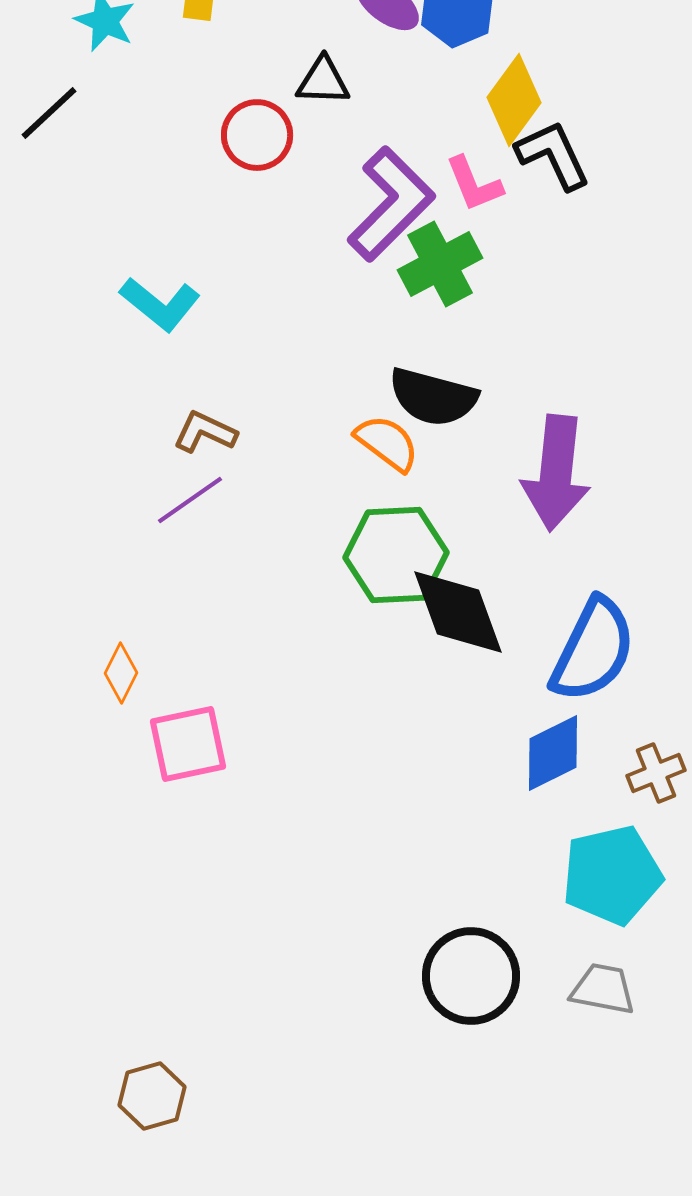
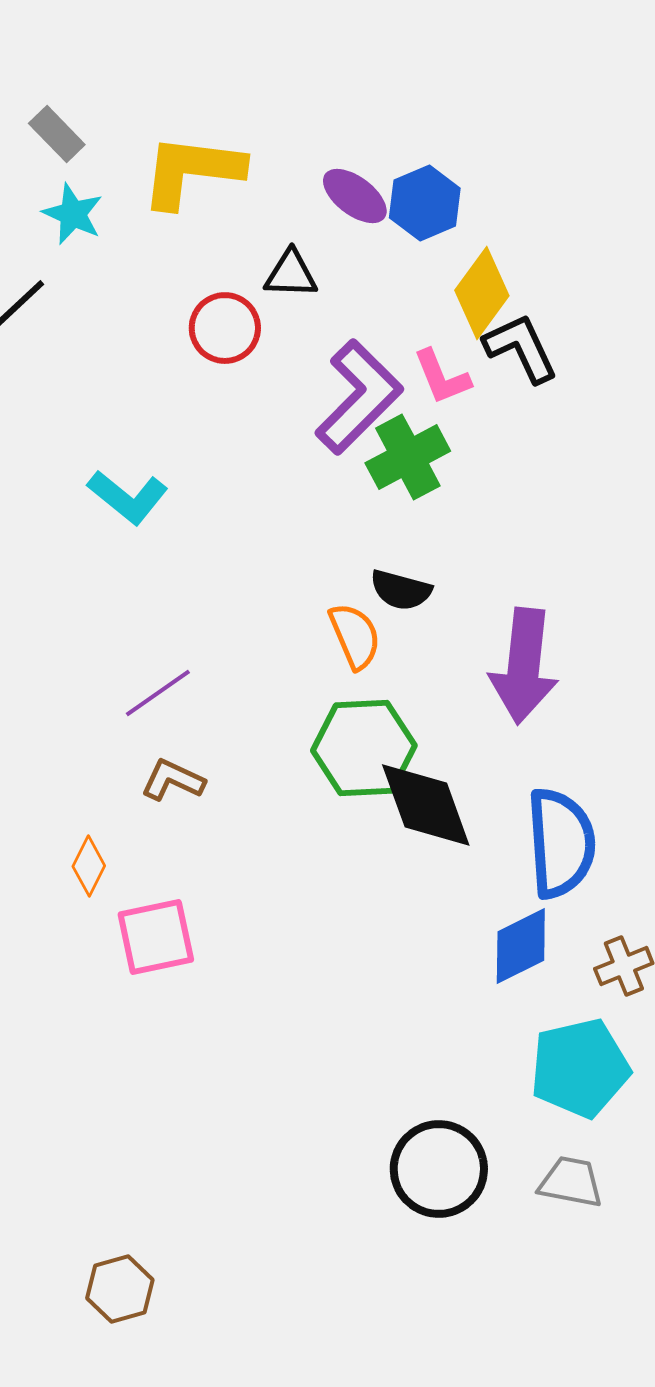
black semicircle: (433, 397) -> (401, 590), size x0.7
brown L-shape: (205, 432) -> (173, 780), moved
orange semicircle: (387, 443) -> (355, 636), turned 30
blue semicircle: (593, 650) -> (561, 843), turned -30

